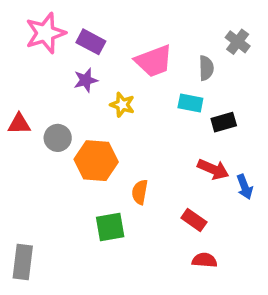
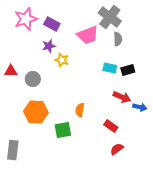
gray cross: (238, 42) -> (110, 17), moved, size x1.6
cyan rectangle: (190, 103) -> (110, 68), moved
yellow star: (122, 105) -> (62, 60), moved
orange hexagon: (96, 161) -> (36, 112), moved
blue arrow: (245, 187) -> (140, 107), turned -56
red semicircle: (204, 260) -> (117, 149), turned -40

